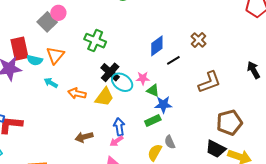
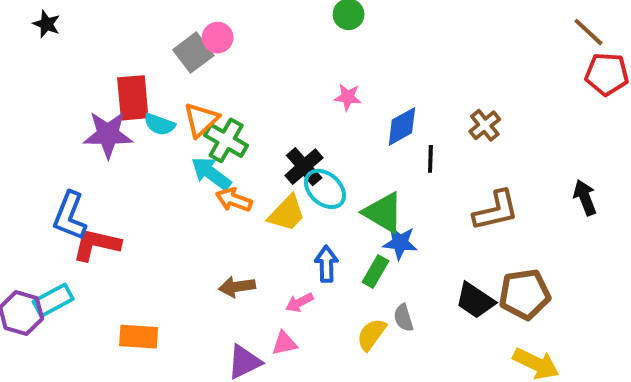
green cross: (95, 41) -> (226, 140), moved
black line: (173, 60) -> (430, 159), turned -64
pink star: (143, 78) -> (348, 97), moved
cyan arrow: (51, 83) -> (211, 173), moved, size x1.5
green triangle: (153, 90) -> (383, 213), size x1.6
green rectangle: (153, 121) -> (375, 272), turned -42
blue arrow: (119, 127) -> (326, 264), moved
black trapezoid: (216, 149) -> (475, 300), moved

